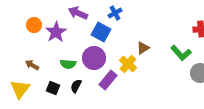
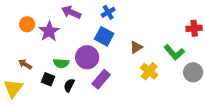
blue square: (101, 32) -> (104, 36), moved
yellow cross: (128, 64) -> (149, 71), moved
black square: (53, 88) -> (48, 79), moved

